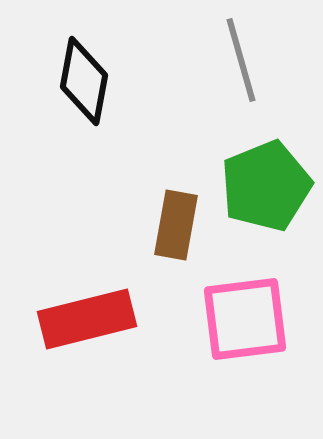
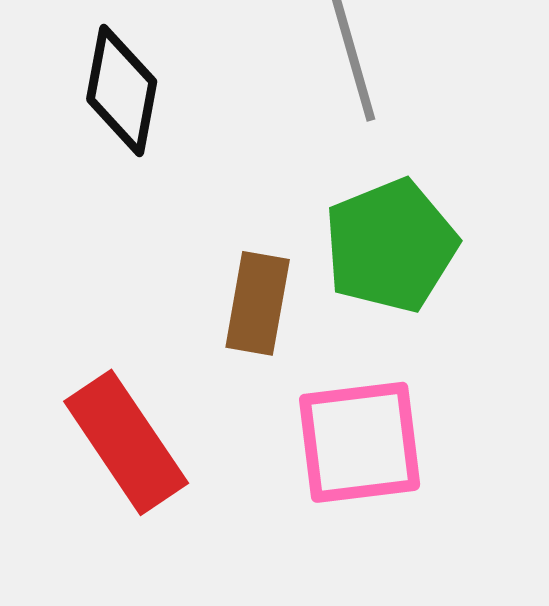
red rectangle: (87, 319) -> (126, 442), turned 70

